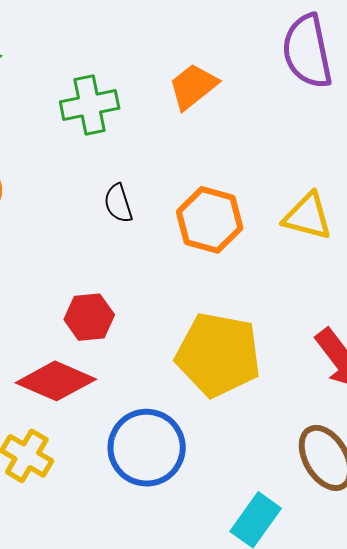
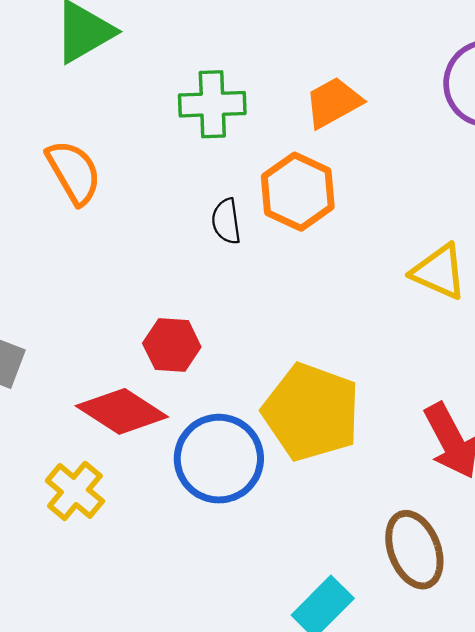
orange hexagon: (210, 220) -> (298, 192), moved
blue circle: (147, 448) -> (219, 459), moved

